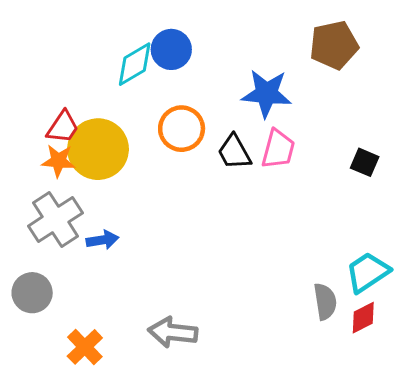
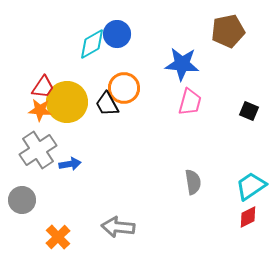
black trapezoid: (234, 152) -> (107, 104), moved
gray semicircle: (325, 302) -> (193, 182), moved

